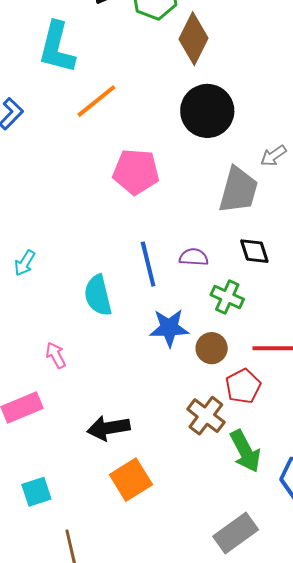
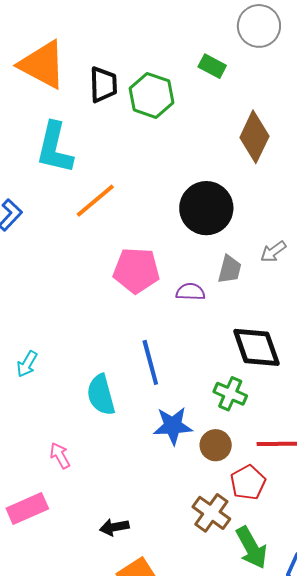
brown diamond: (194, 39) -> (254, 137), moved
gray trapezoid: (238, 190) -> (230, 269), moved, size x0.6
black diamond: (254, 251) -> (256, 347), size x1.6
purple semicircle: (194, 257) -> (190, 292), moved
black arrow: (109, 428) -> (114, 527), size x0.7

